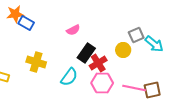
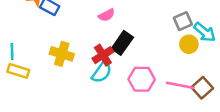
yellow circle: (123, 50) -> (189, 44), moved
red cross: (98, 63) -> (103, 55), moved
brown square: (152, 90) -> (202, 88), turned -30

